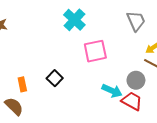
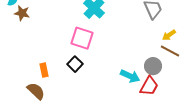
pink square: (95, 51) -> (82, 38), moved, turned 30
red trapezoid: (132, 101) -> (149, 86), turned 90

